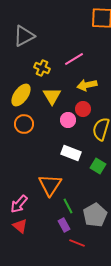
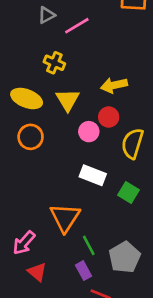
gray triangle: (24, 36) -> (46, 15), moved, size x0.6
pink line: (74, 59) -> (77, 26), moved
yellow ellipse: (21, 95) -> (27, 98), turned 75
red triangle: (20, 226) -> (37, 272), moved

